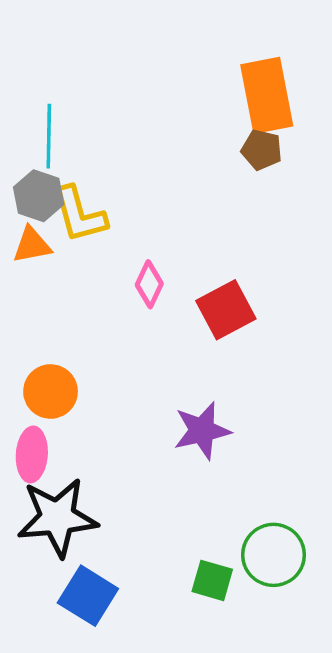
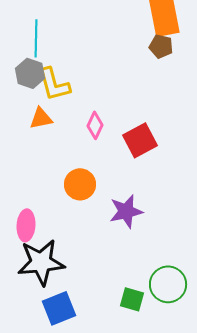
orange triangle: (32, 245) -> (41, 118), moved
orange circle: (51, 391) -> (80, 184), moved
blue square: (88, 596) -> (59, 308), turned 36

